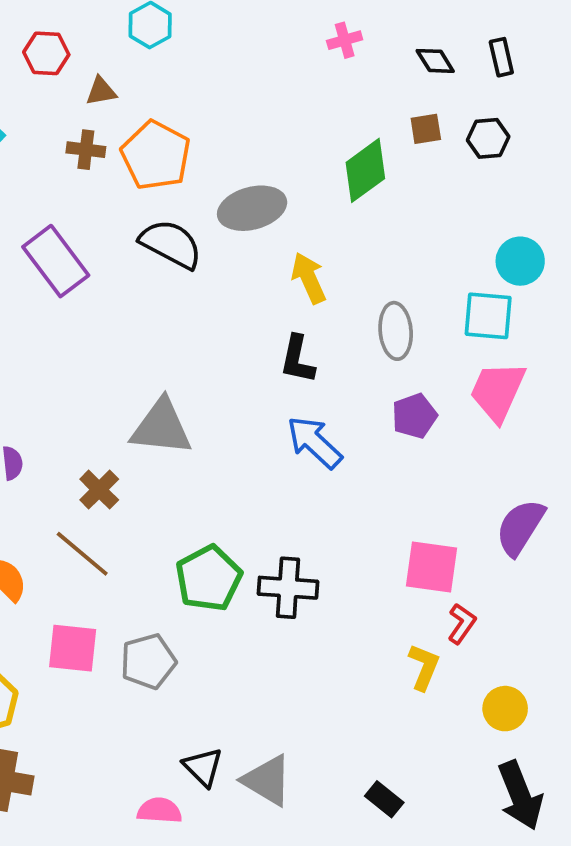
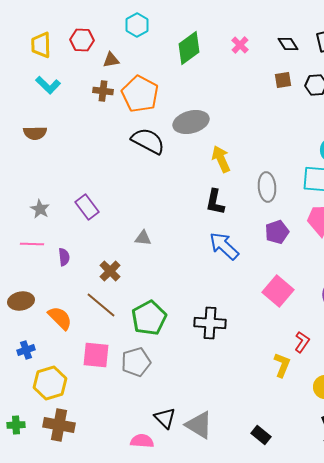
pink cross: (345, 40) -> (240, 45), moved, turned -30
green diamond: (365, 170) -> (189, 48), moved
purple rectangle: (56, 261) -> (87, 207), moved, size x0.7
gray triangle: (161, 427) -> (143, 238), size x0.5
pink square: (431, 567) -> (278, 291), moved, turned 32
green pentagon: (209, 578) -> (149, 318), moved

